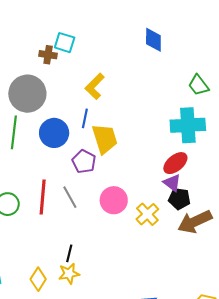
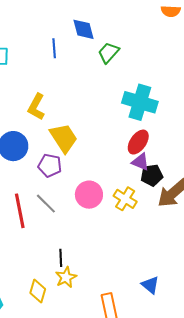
green trapezoid: (199, 85) -> (109, 53), moved, turned 95
yellow L-shape: (95, 86) -> (36, 107), moved
blue line: (85, 118) -> (54, 48), moved
cyan cross: (188, 125) -> (140, 102), turned 36

